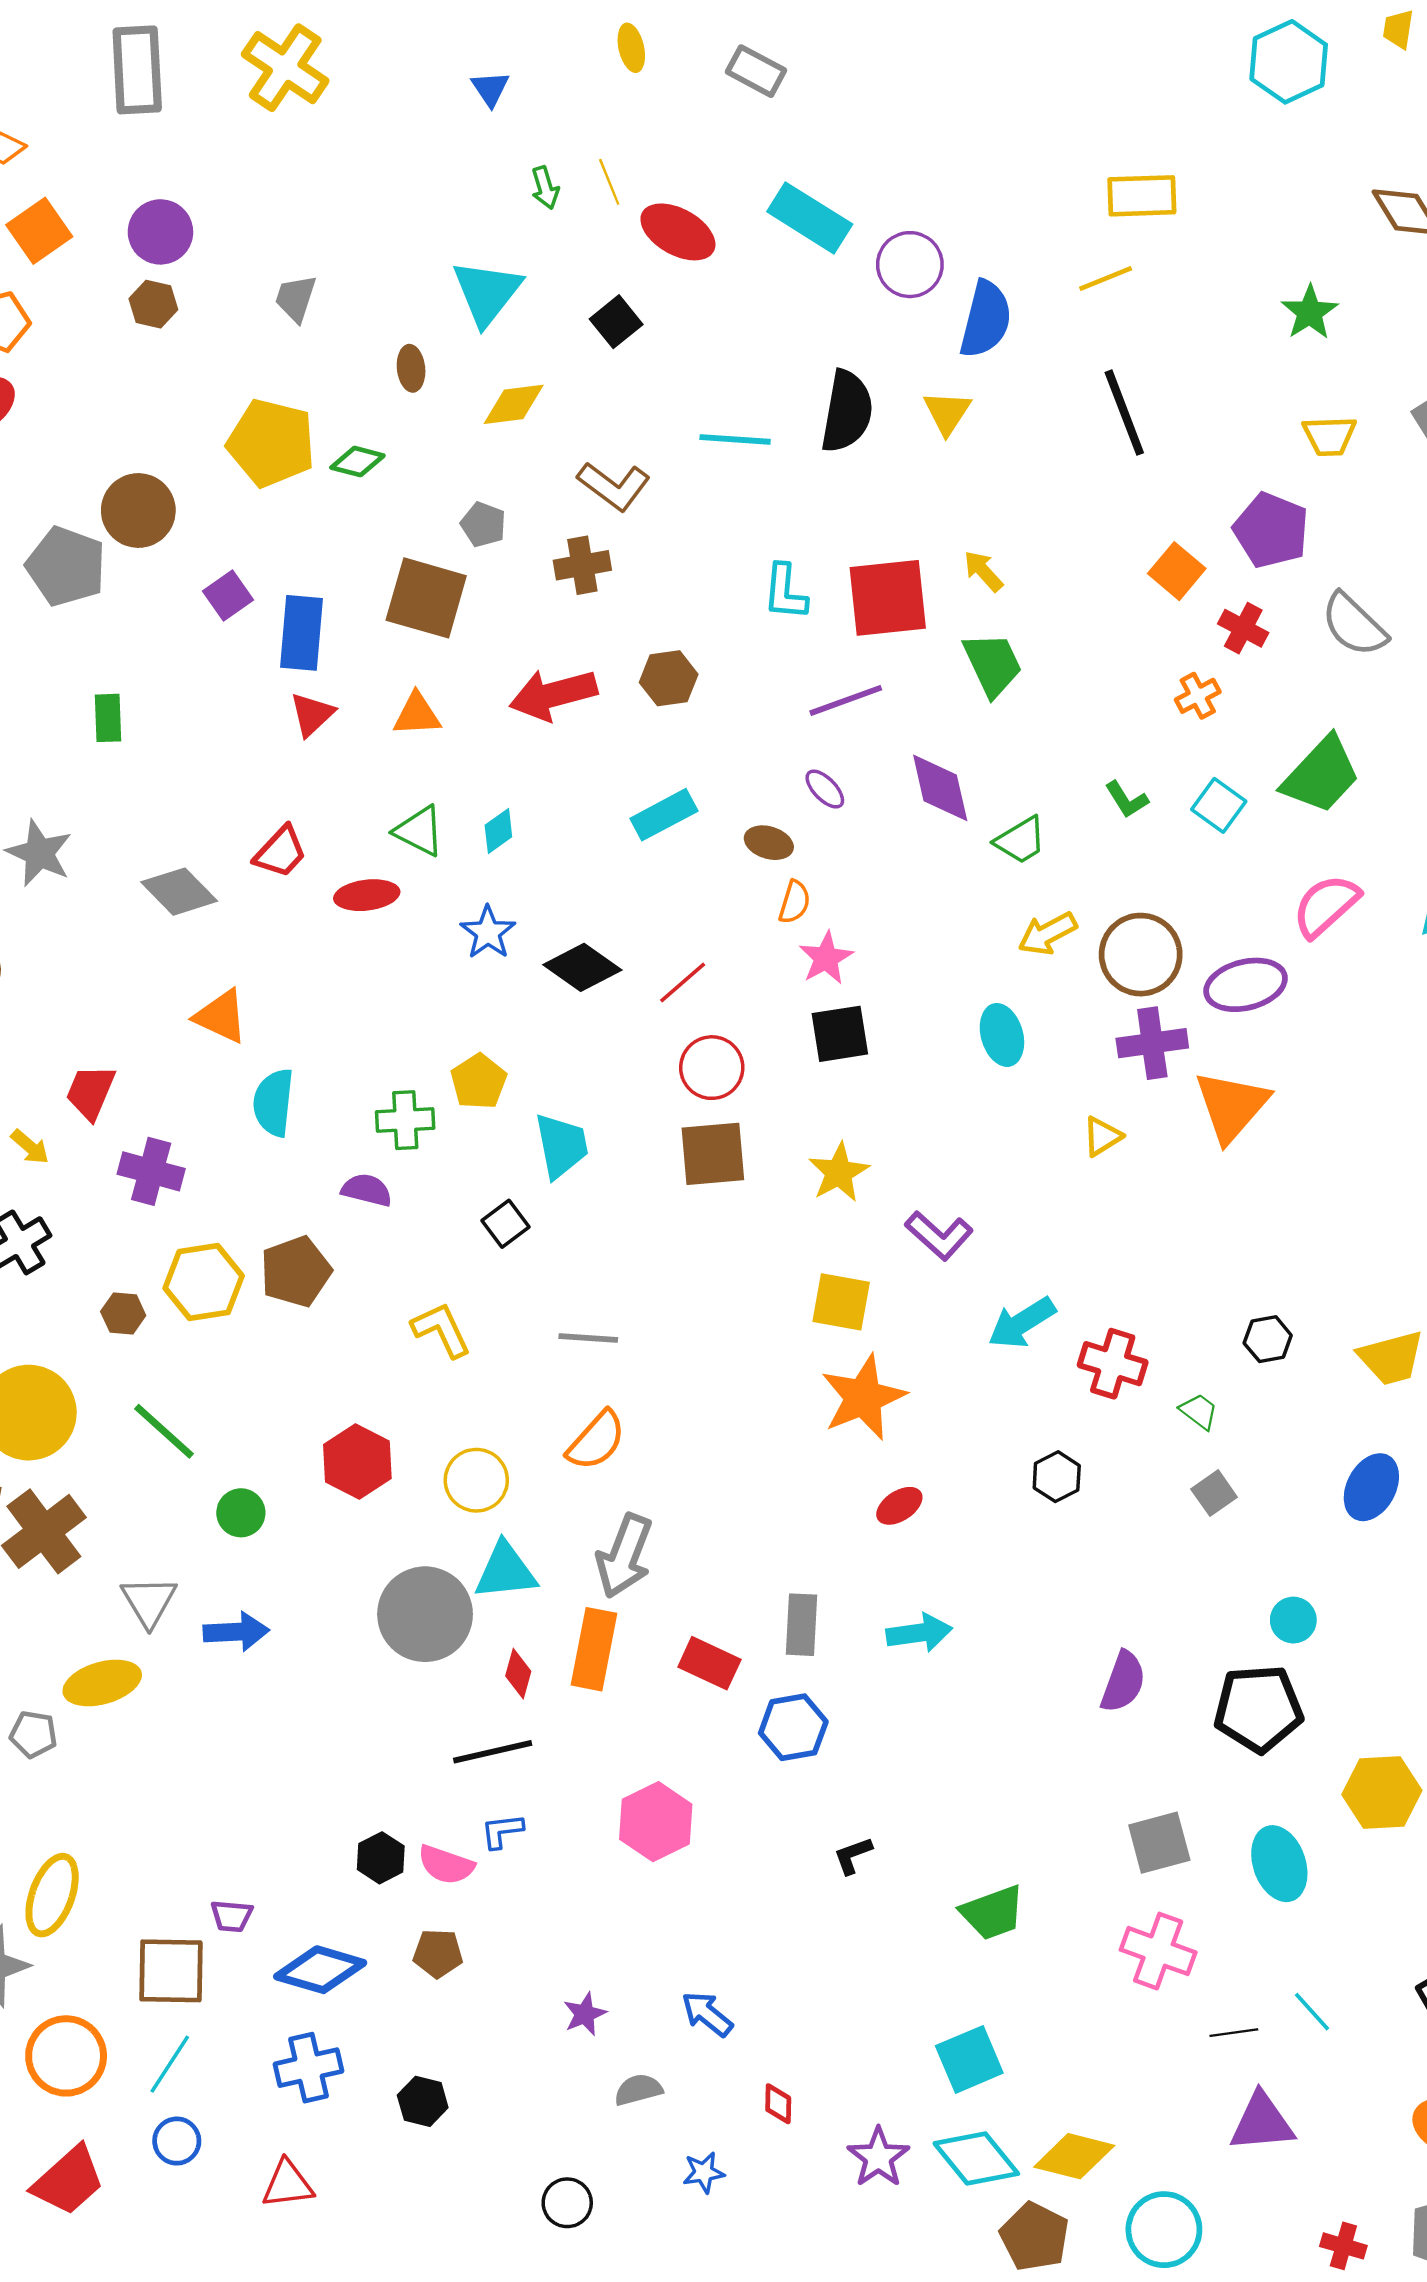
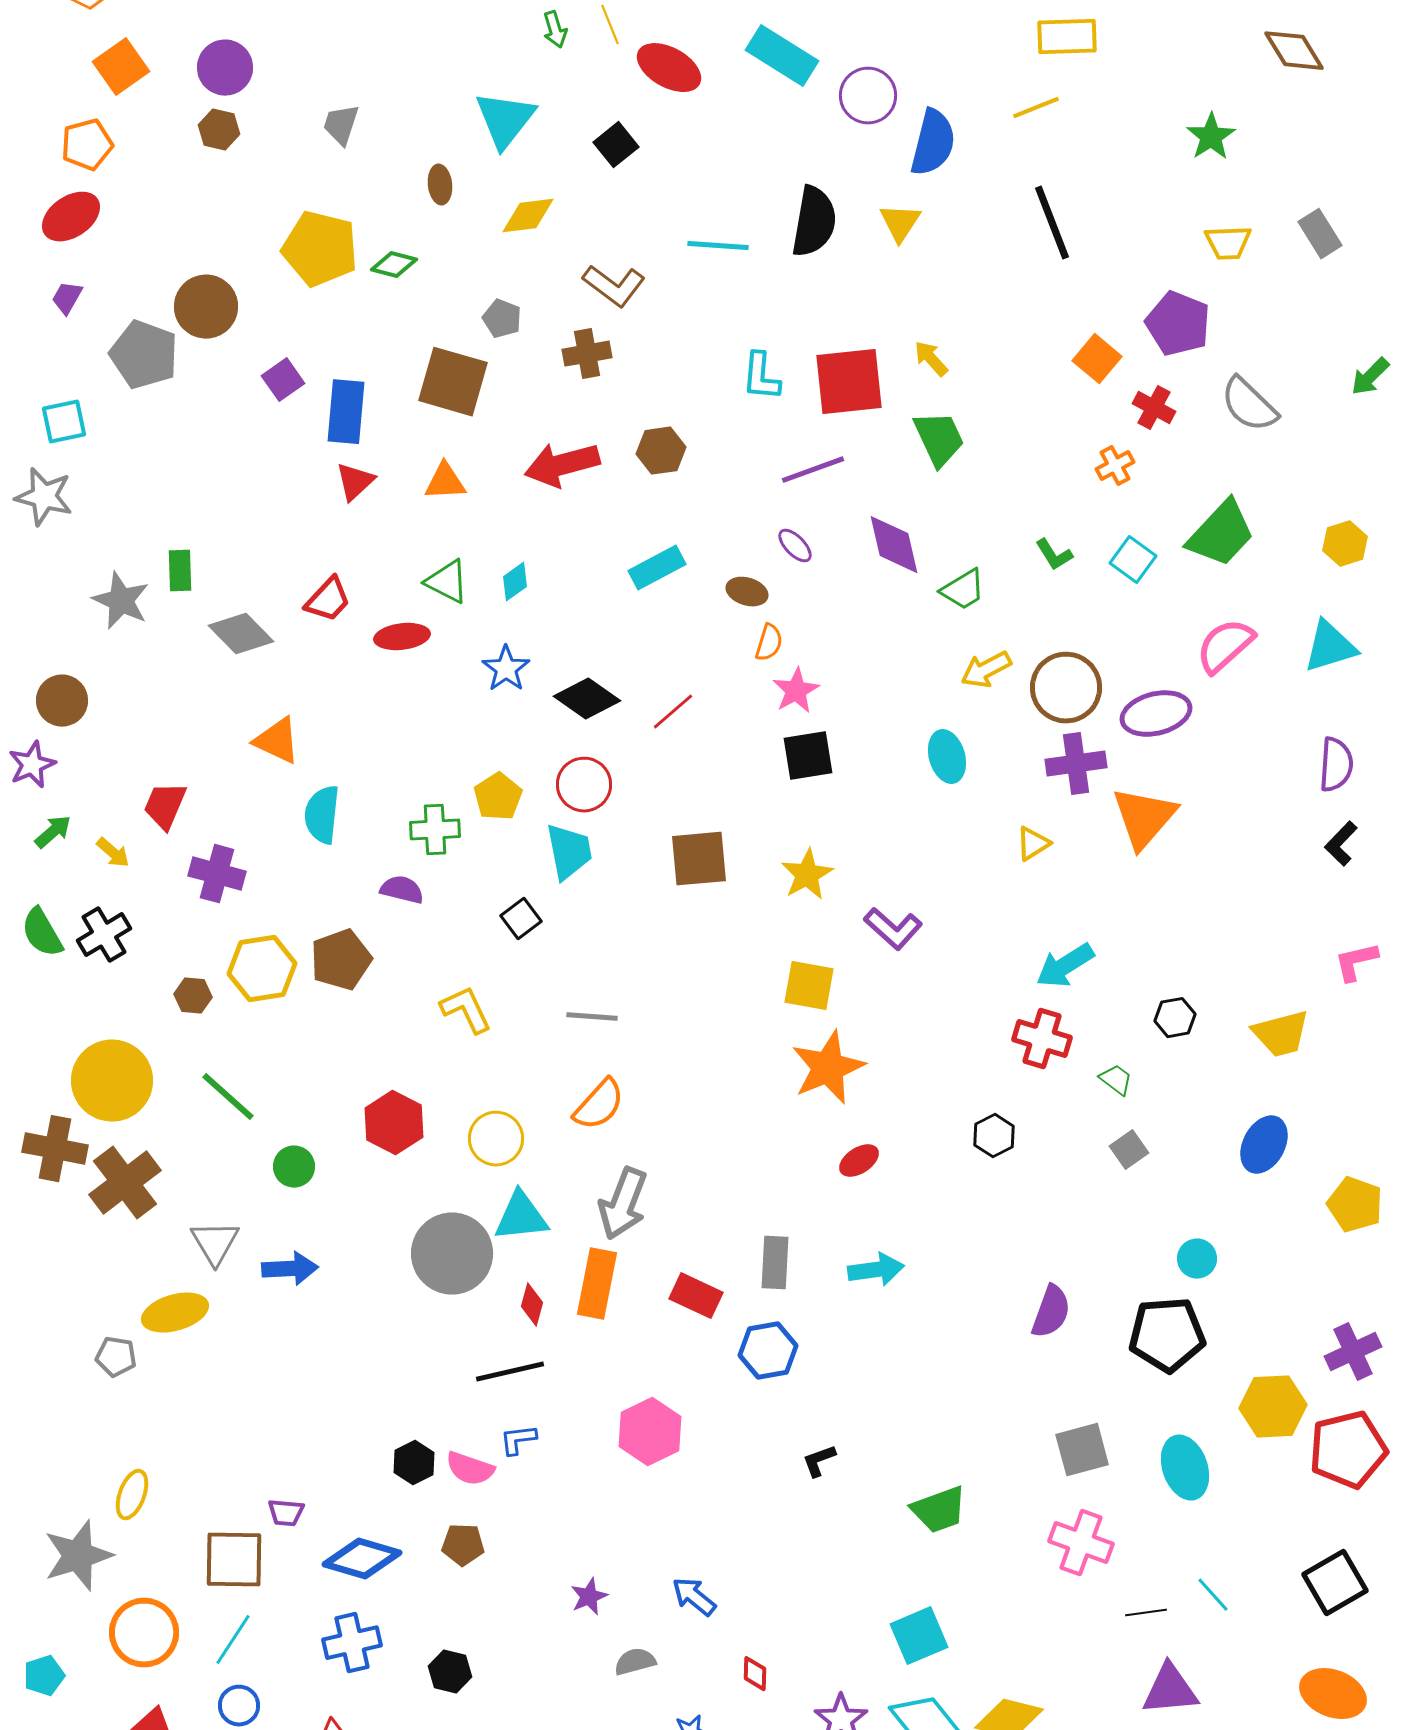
green rectangle: (108, 718) -> (180, 571), moved
red circle: (712, 1068) -> (584, 785), moved
cyan arrow: (1022, 1323) -> (1065, 966), moved
yellow ellipse: (52, 1895) -> (132, 1495), size x0.7

